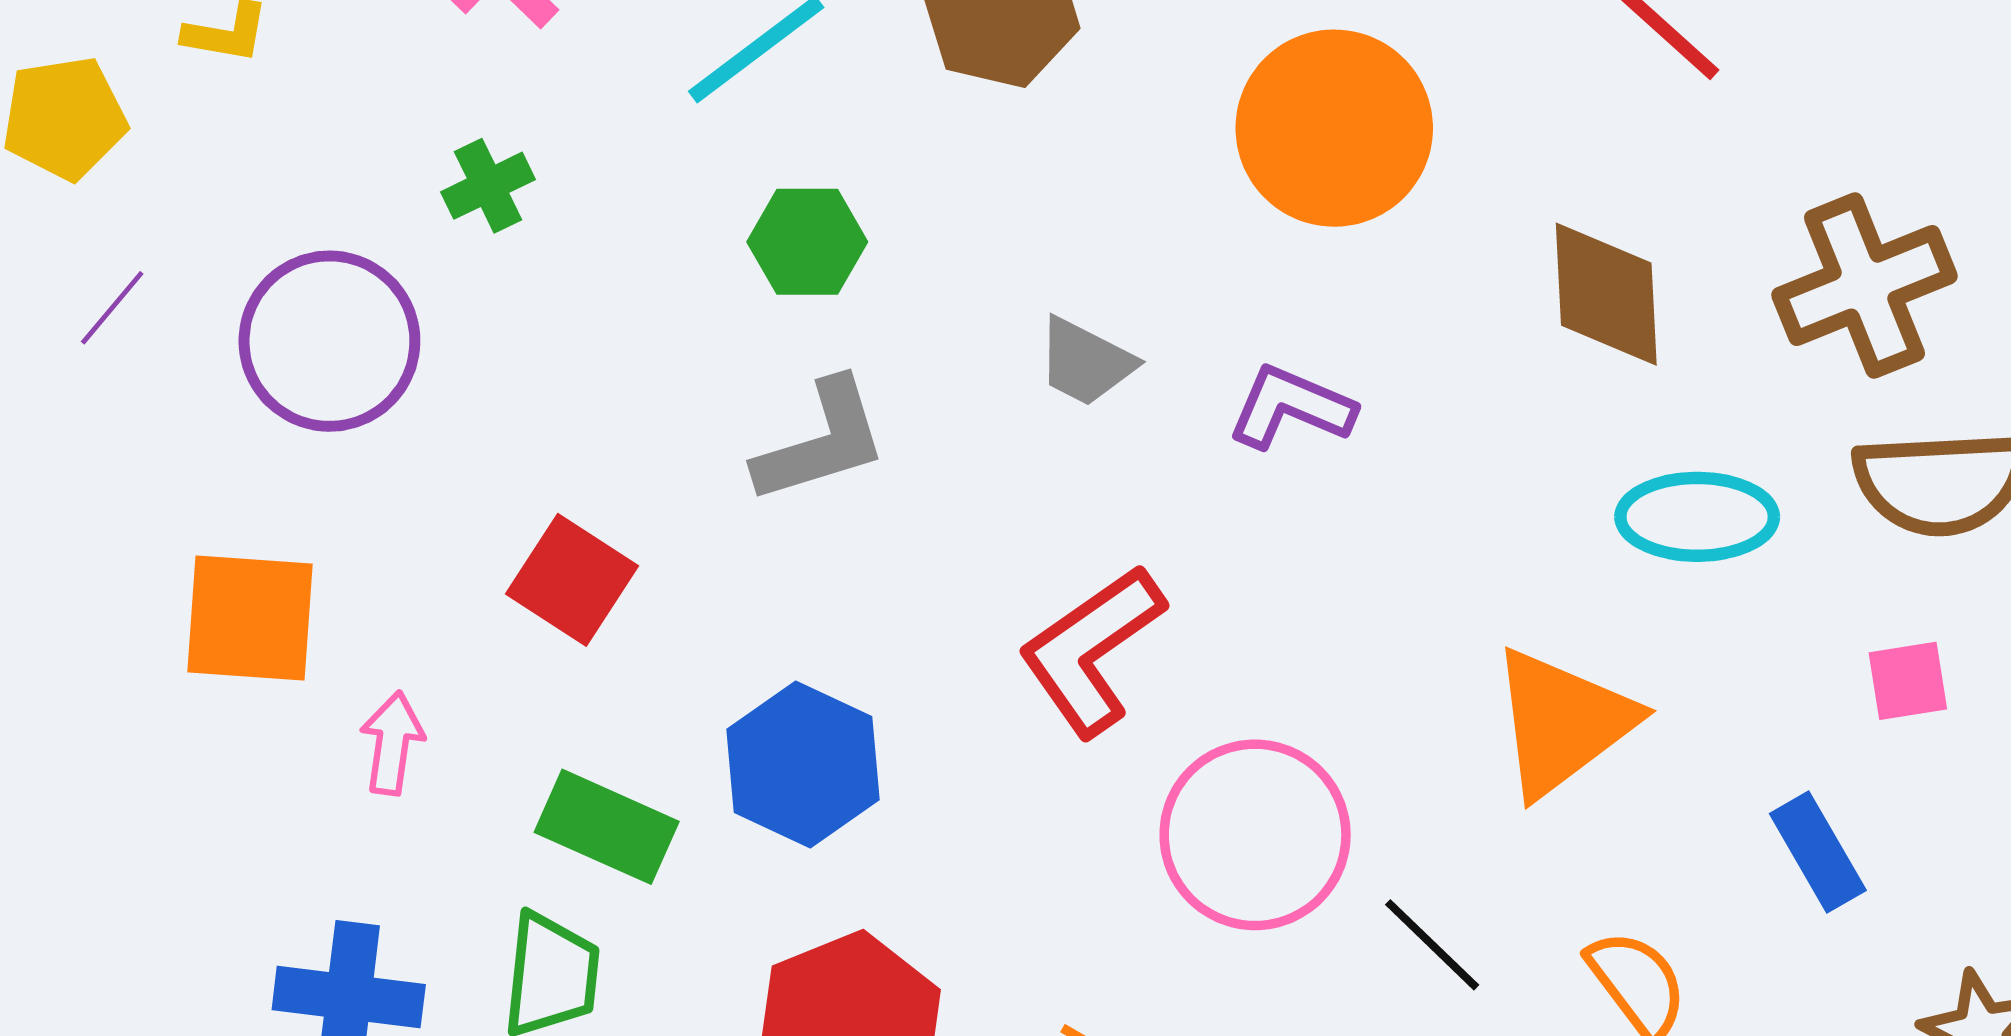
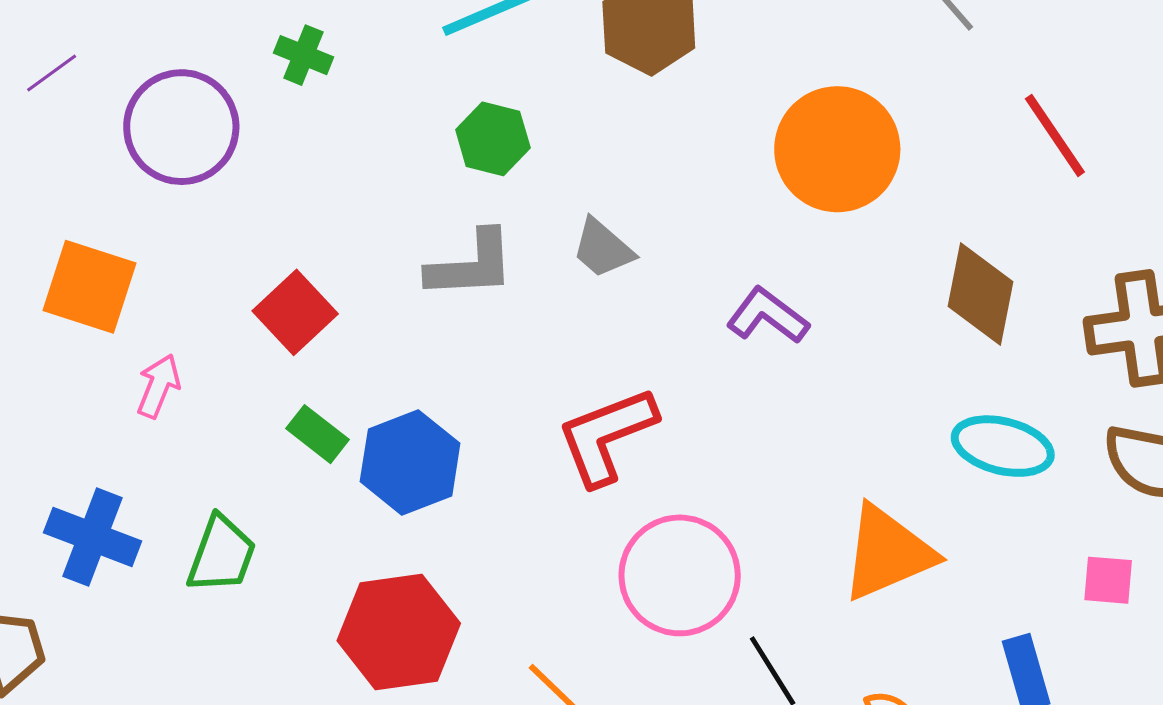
green cross: (488, 186) -> (304, 55), turned 34
gray trapezoid: (1085, 362) -> (603, 248), moved
green rectangle: (607, 827) -> (318, 434), moved, size x0.7

